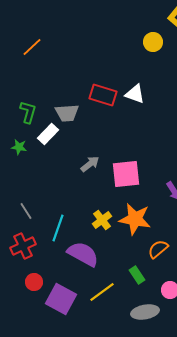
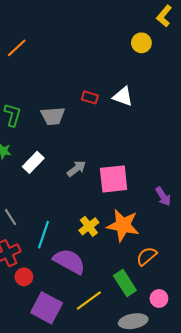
red rectangle: (103, 95) -> (90, 97), size x0.6
white rectangle: (48, 134) -> (33, 162), moved
green rectangle: (137, 275) -> (125, 283), size x1.4
red circle: (34, 282) -> (24, 277), moved

